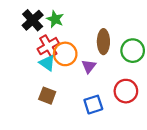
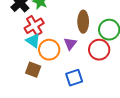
orange circle: (65, 54) -> (49, 50), moved
red circle: (126, 91) -> (99, 50), moved

